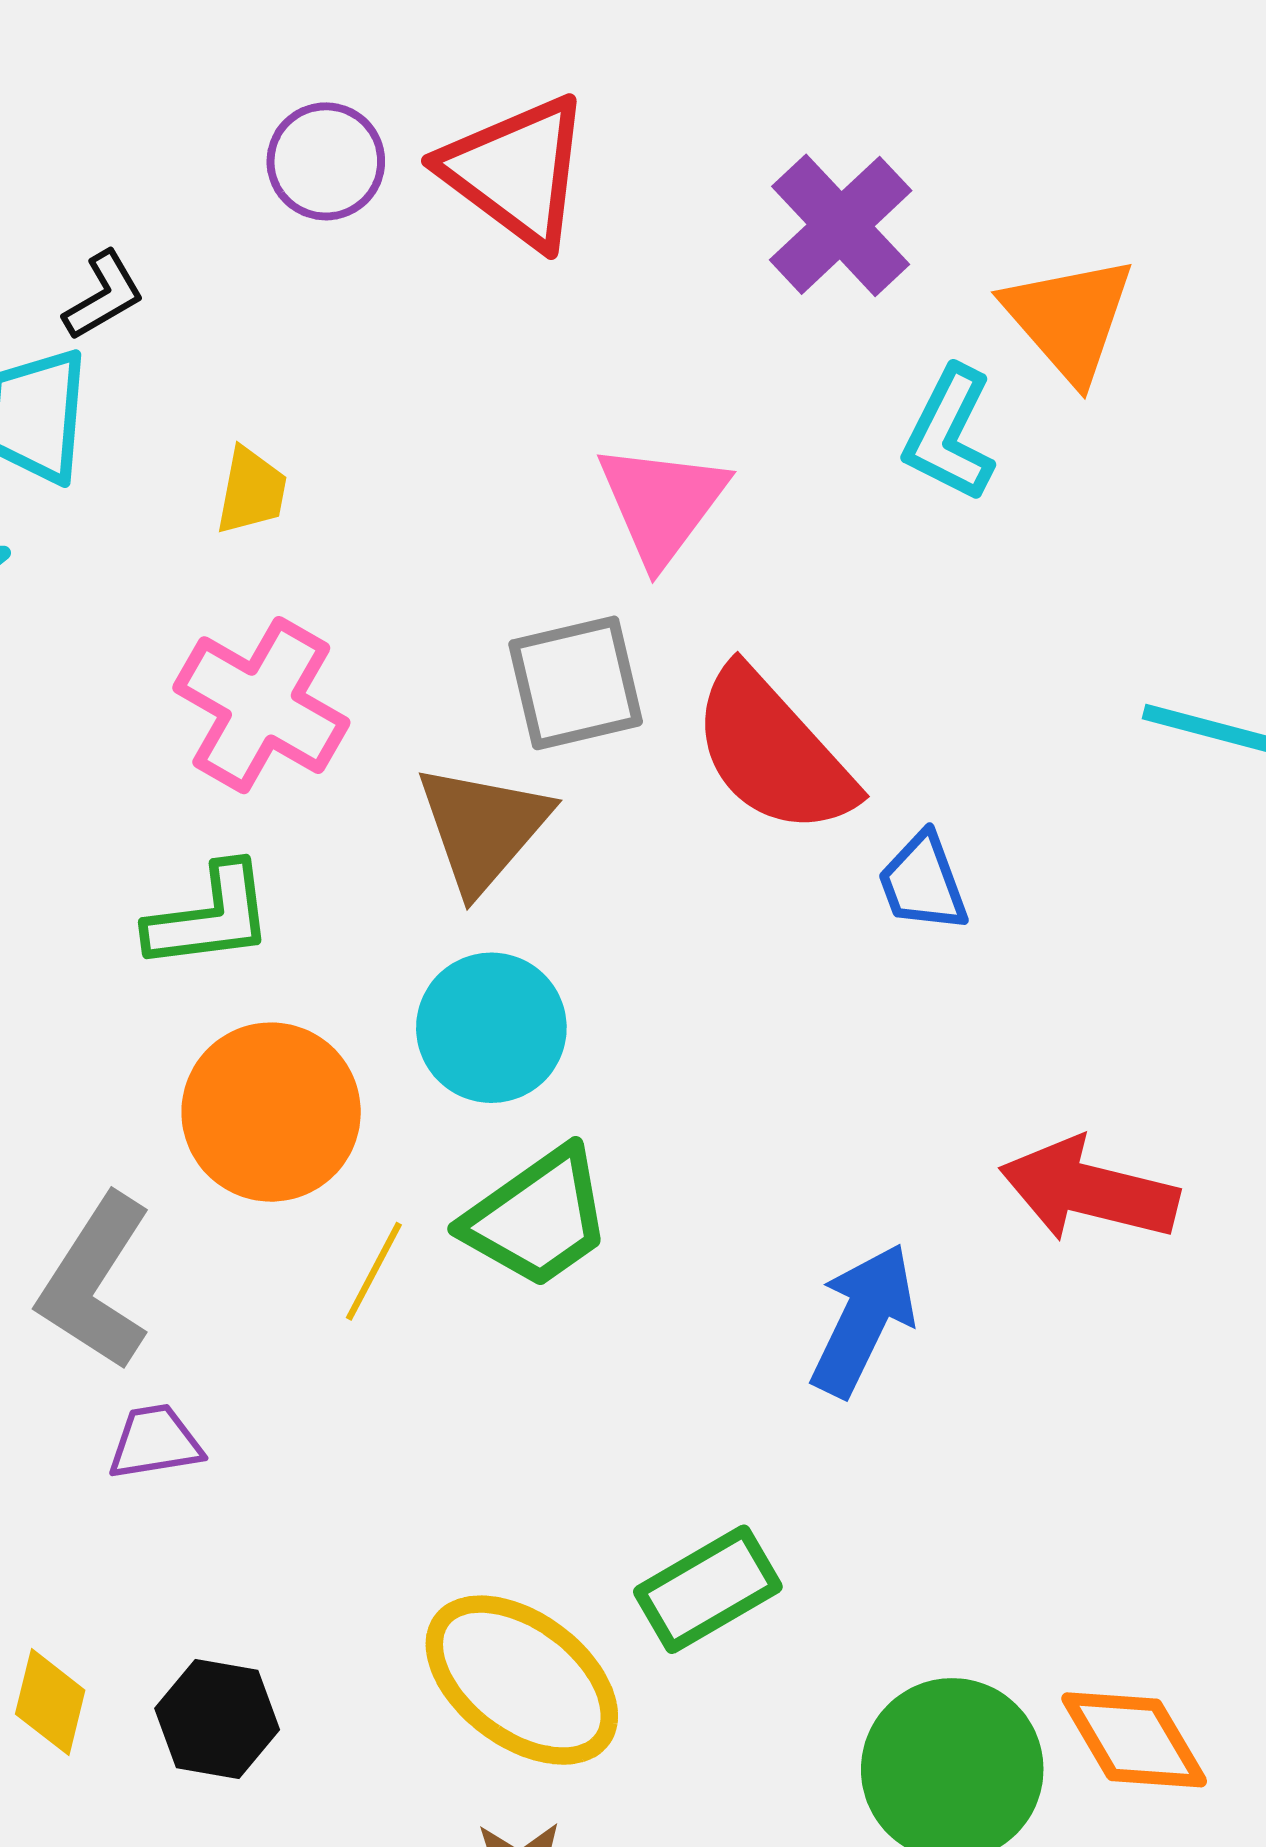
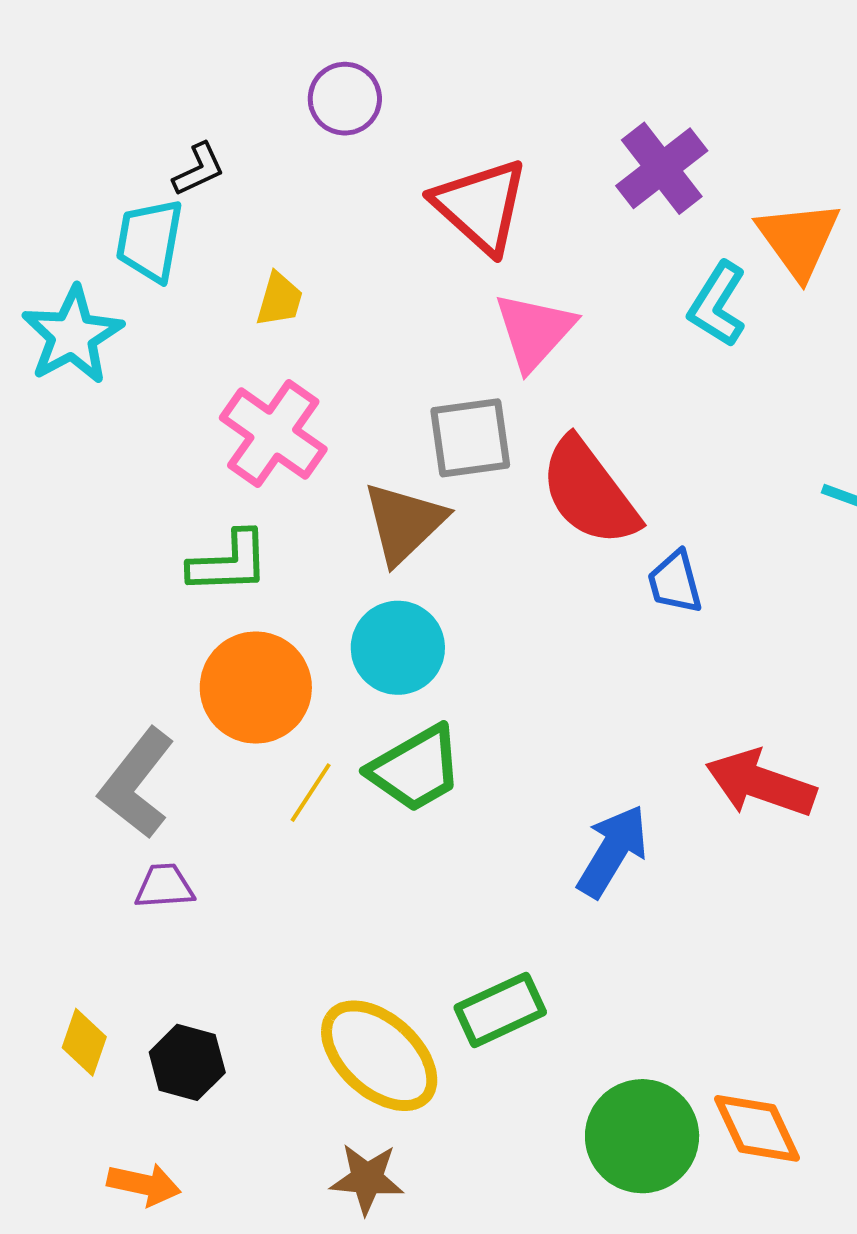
red triangle: (516, 171) -> (481, 206), moved

